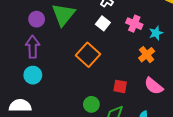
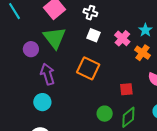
pink cross: (134, 24) -> (122, 38), moved, turned 35
purple arrow: (33, 47) -> (48, 74), moved

